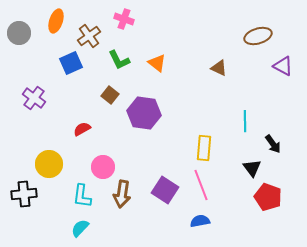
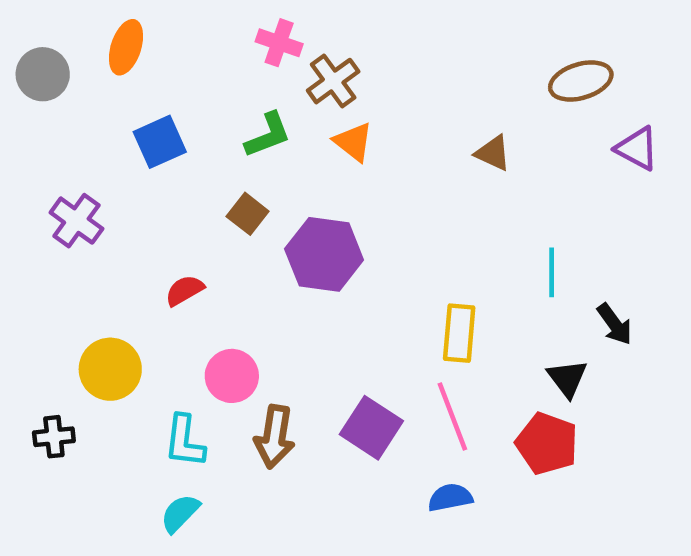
brown cross: (89, 36) -> (333, 81), moved
green L-shape: (119, 60) -> (268, 135), turned -85
black cross: (24, 194) -> (54, 437), size x0.7
red pentagon: (268, 197) -> (547, 443), moved

